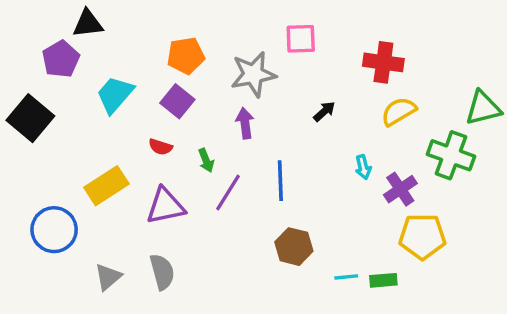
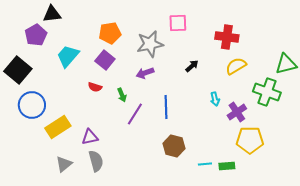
purple arrow: (245, 123) -> (145, 73), turned -102
yellow rectangle: (106, 186) -> (58, 127), moved
purple triangle: (166, 206) -> (90, 137), moved, size x0.7
blue circle: (54, 230) -> (32, 105), moved

